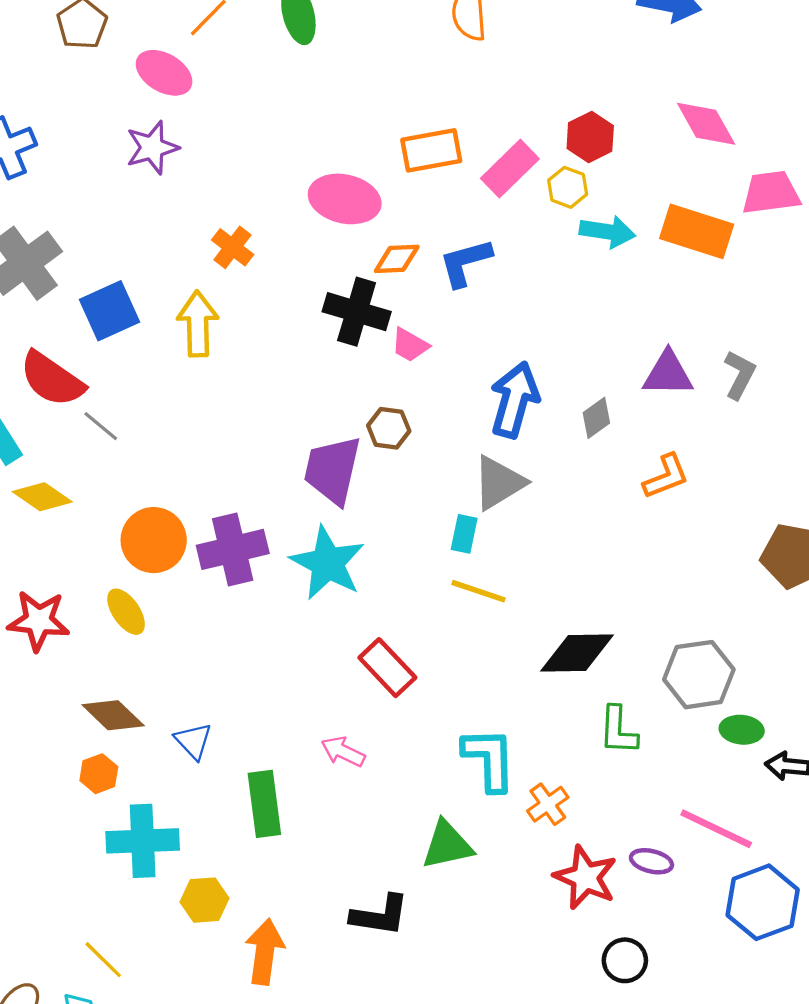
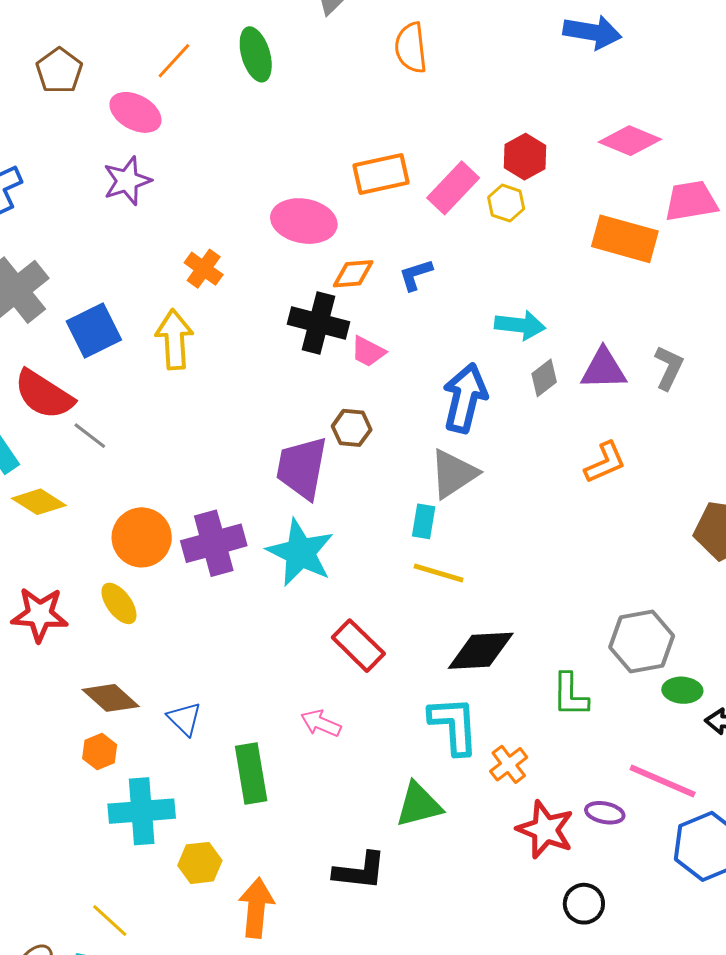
pink diamond: (706, 124) -> (630, 141), turned -36
cyan arrow: (607, 232) -> (520, 325), moved
blue L-shape: (465, 262) -> (416, 275), size x0.7
gray diamond: (596, 418) -> (544, 378), moved
black diamond: (577, 653) -> (481, 651), moved

